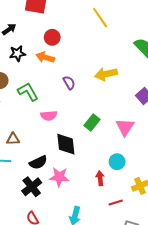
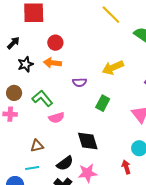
yellow line: (100, 18) -> (111, 15), moved
purple semicircle: (69, 83) -> (80, 82), turned 128
pink semicircle: (49, 116) -> (56, 118), moved
green rectangle: (92, 123) -> (103, 103), moved

